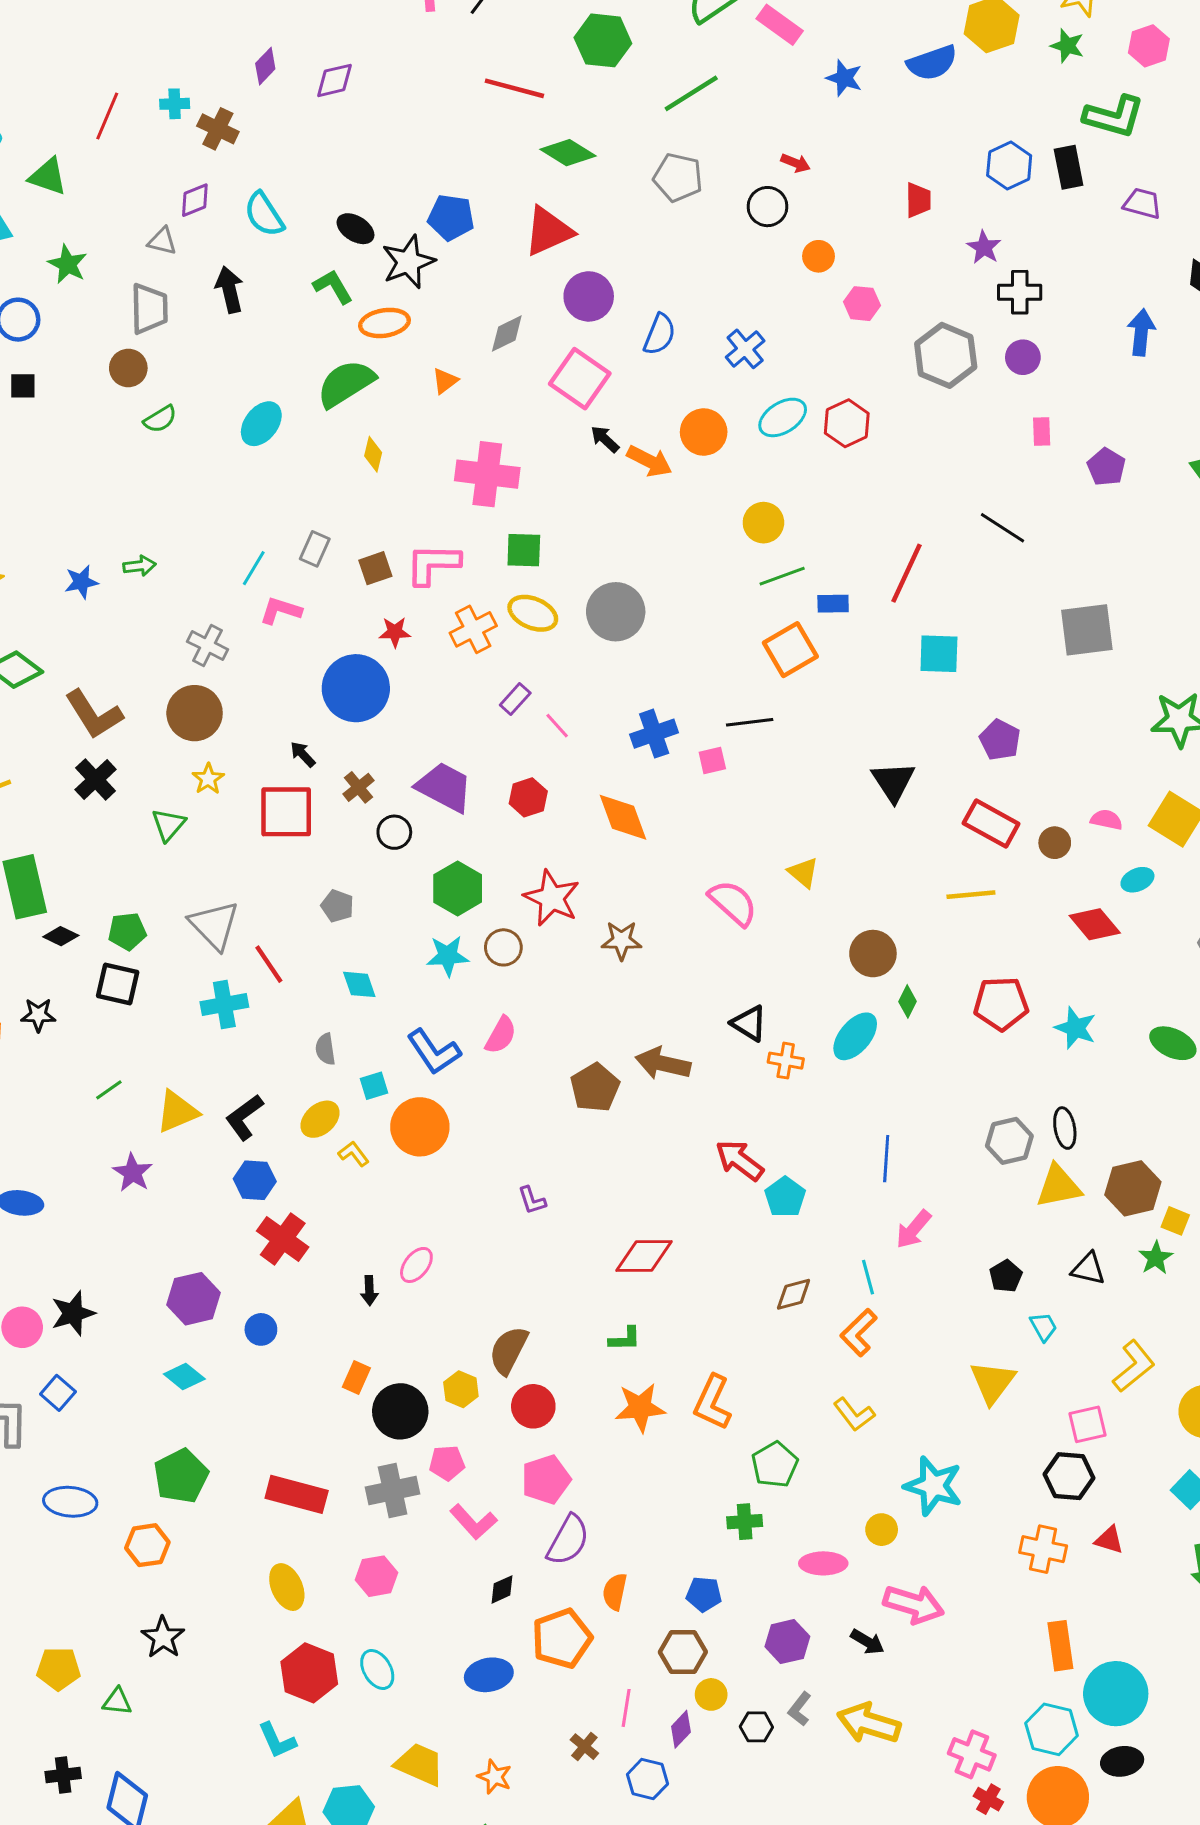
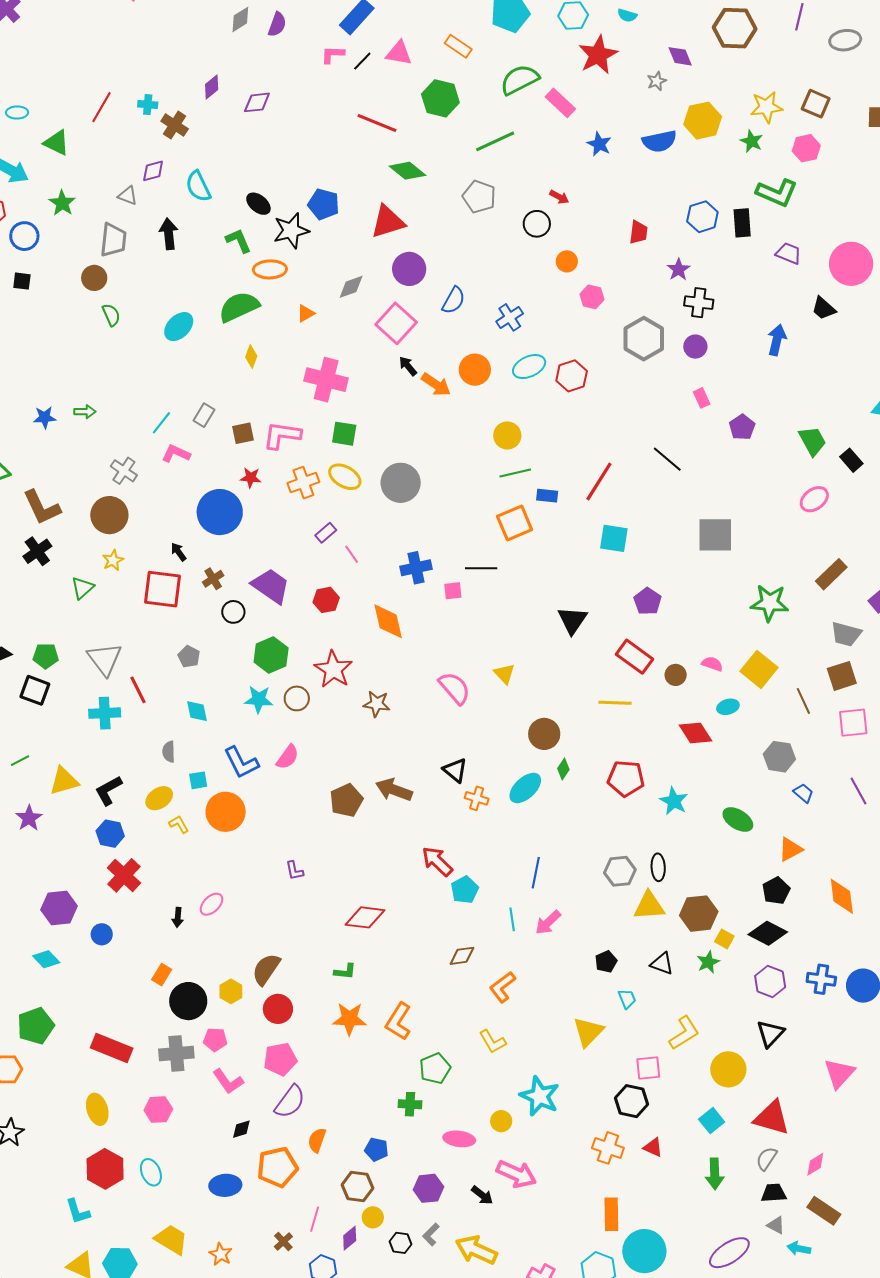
green semicircle: (160, 419) -> (111, 315), turned -90
pink rectangle: (1042, 432) -> (702, 398), turned -30
cyan line: (868, 1277) -> (512, 919), moved

